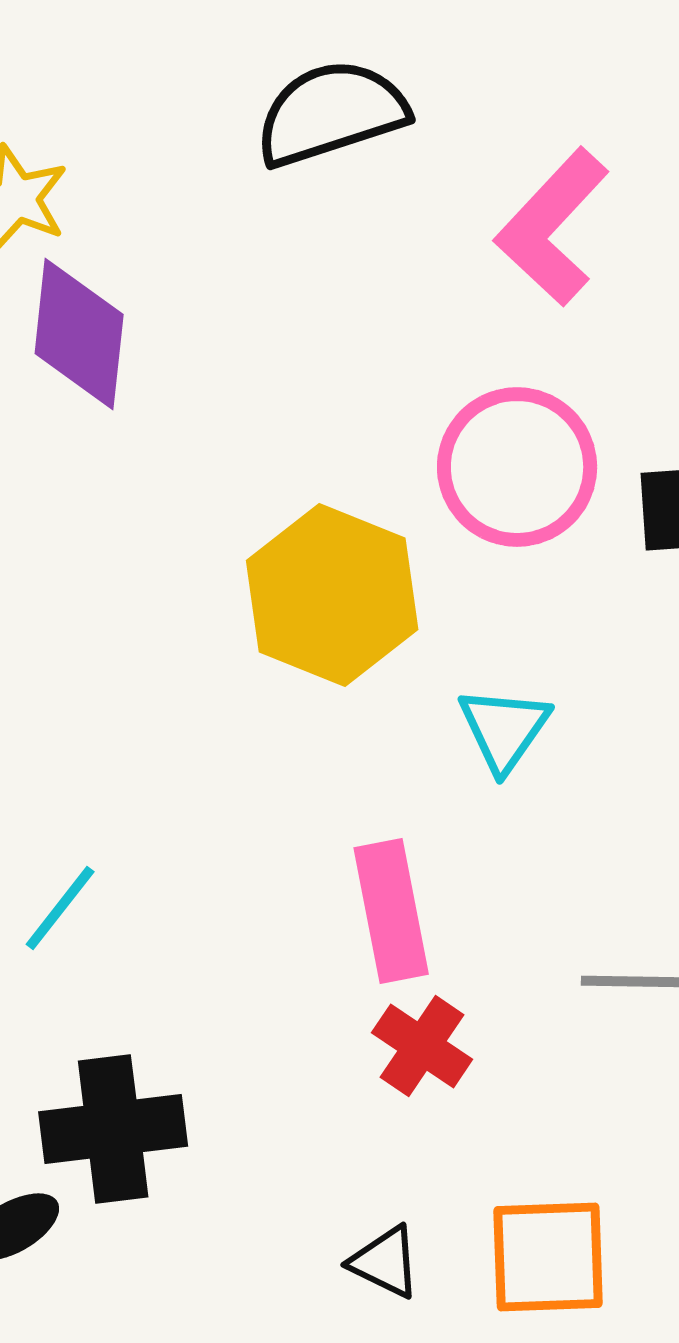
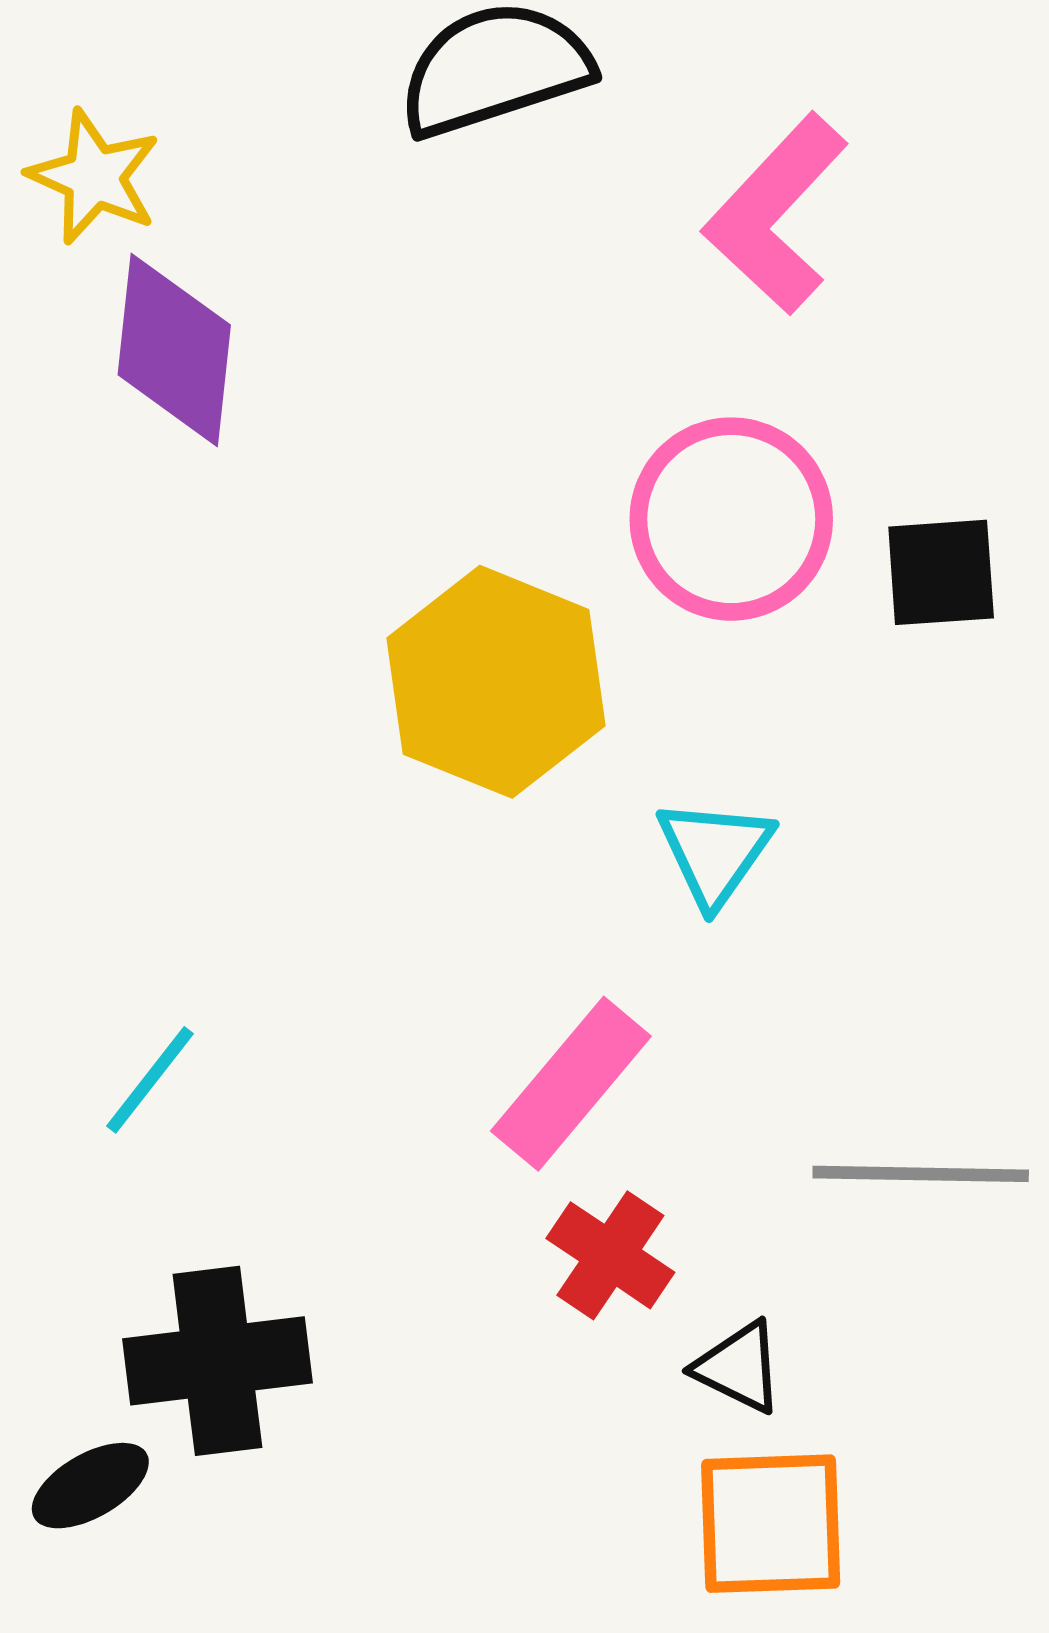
pink rectangle: (391, 911) -> (571, 1084), turned 51
black triangle: (385, 1262) -> (739, 1367), moved

